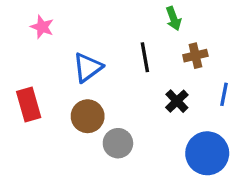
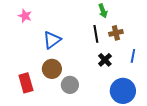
black line: (145, 57) -> (96, 34), moved
red rectangle: (29, 104) -> (26, 83), moved

